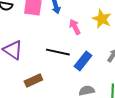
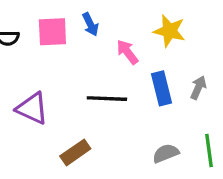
blue rectangle: (83, 61) -> (161, 88), moved, turned -42

